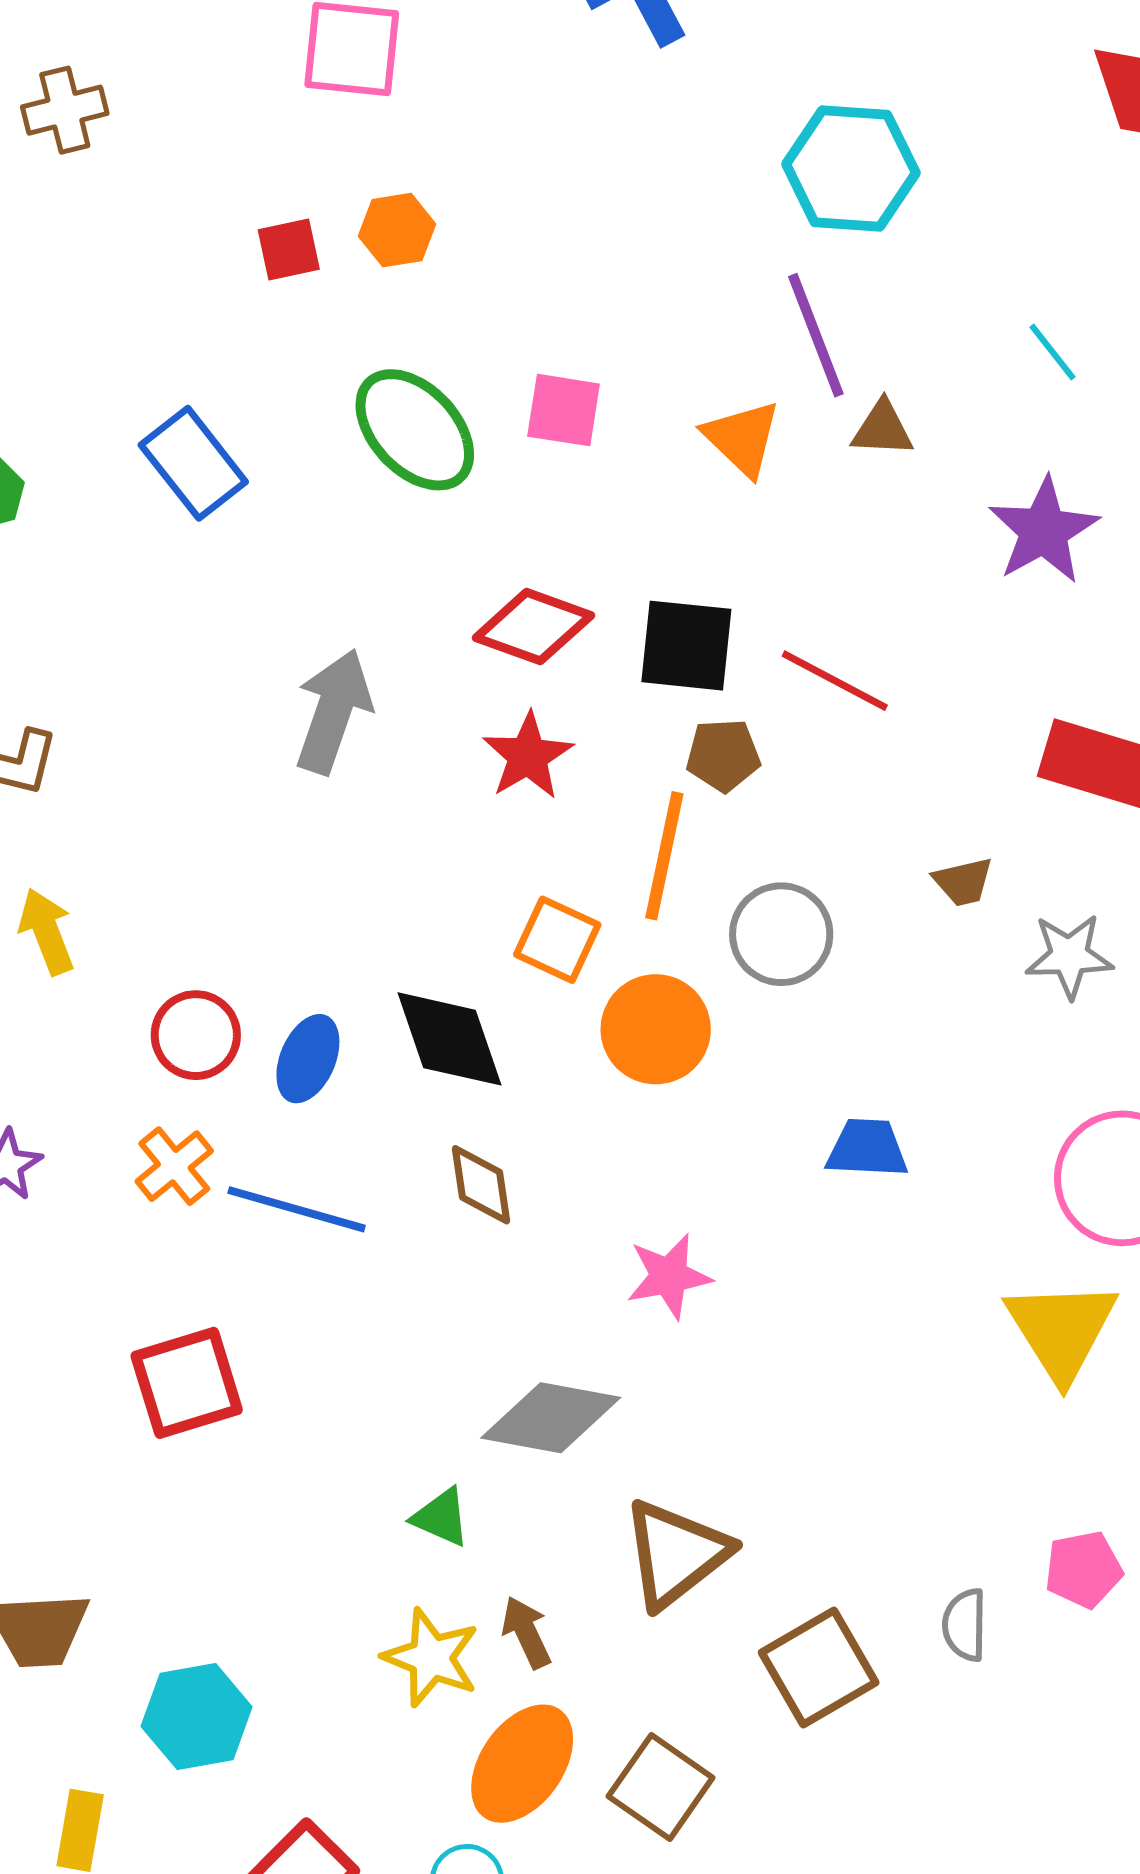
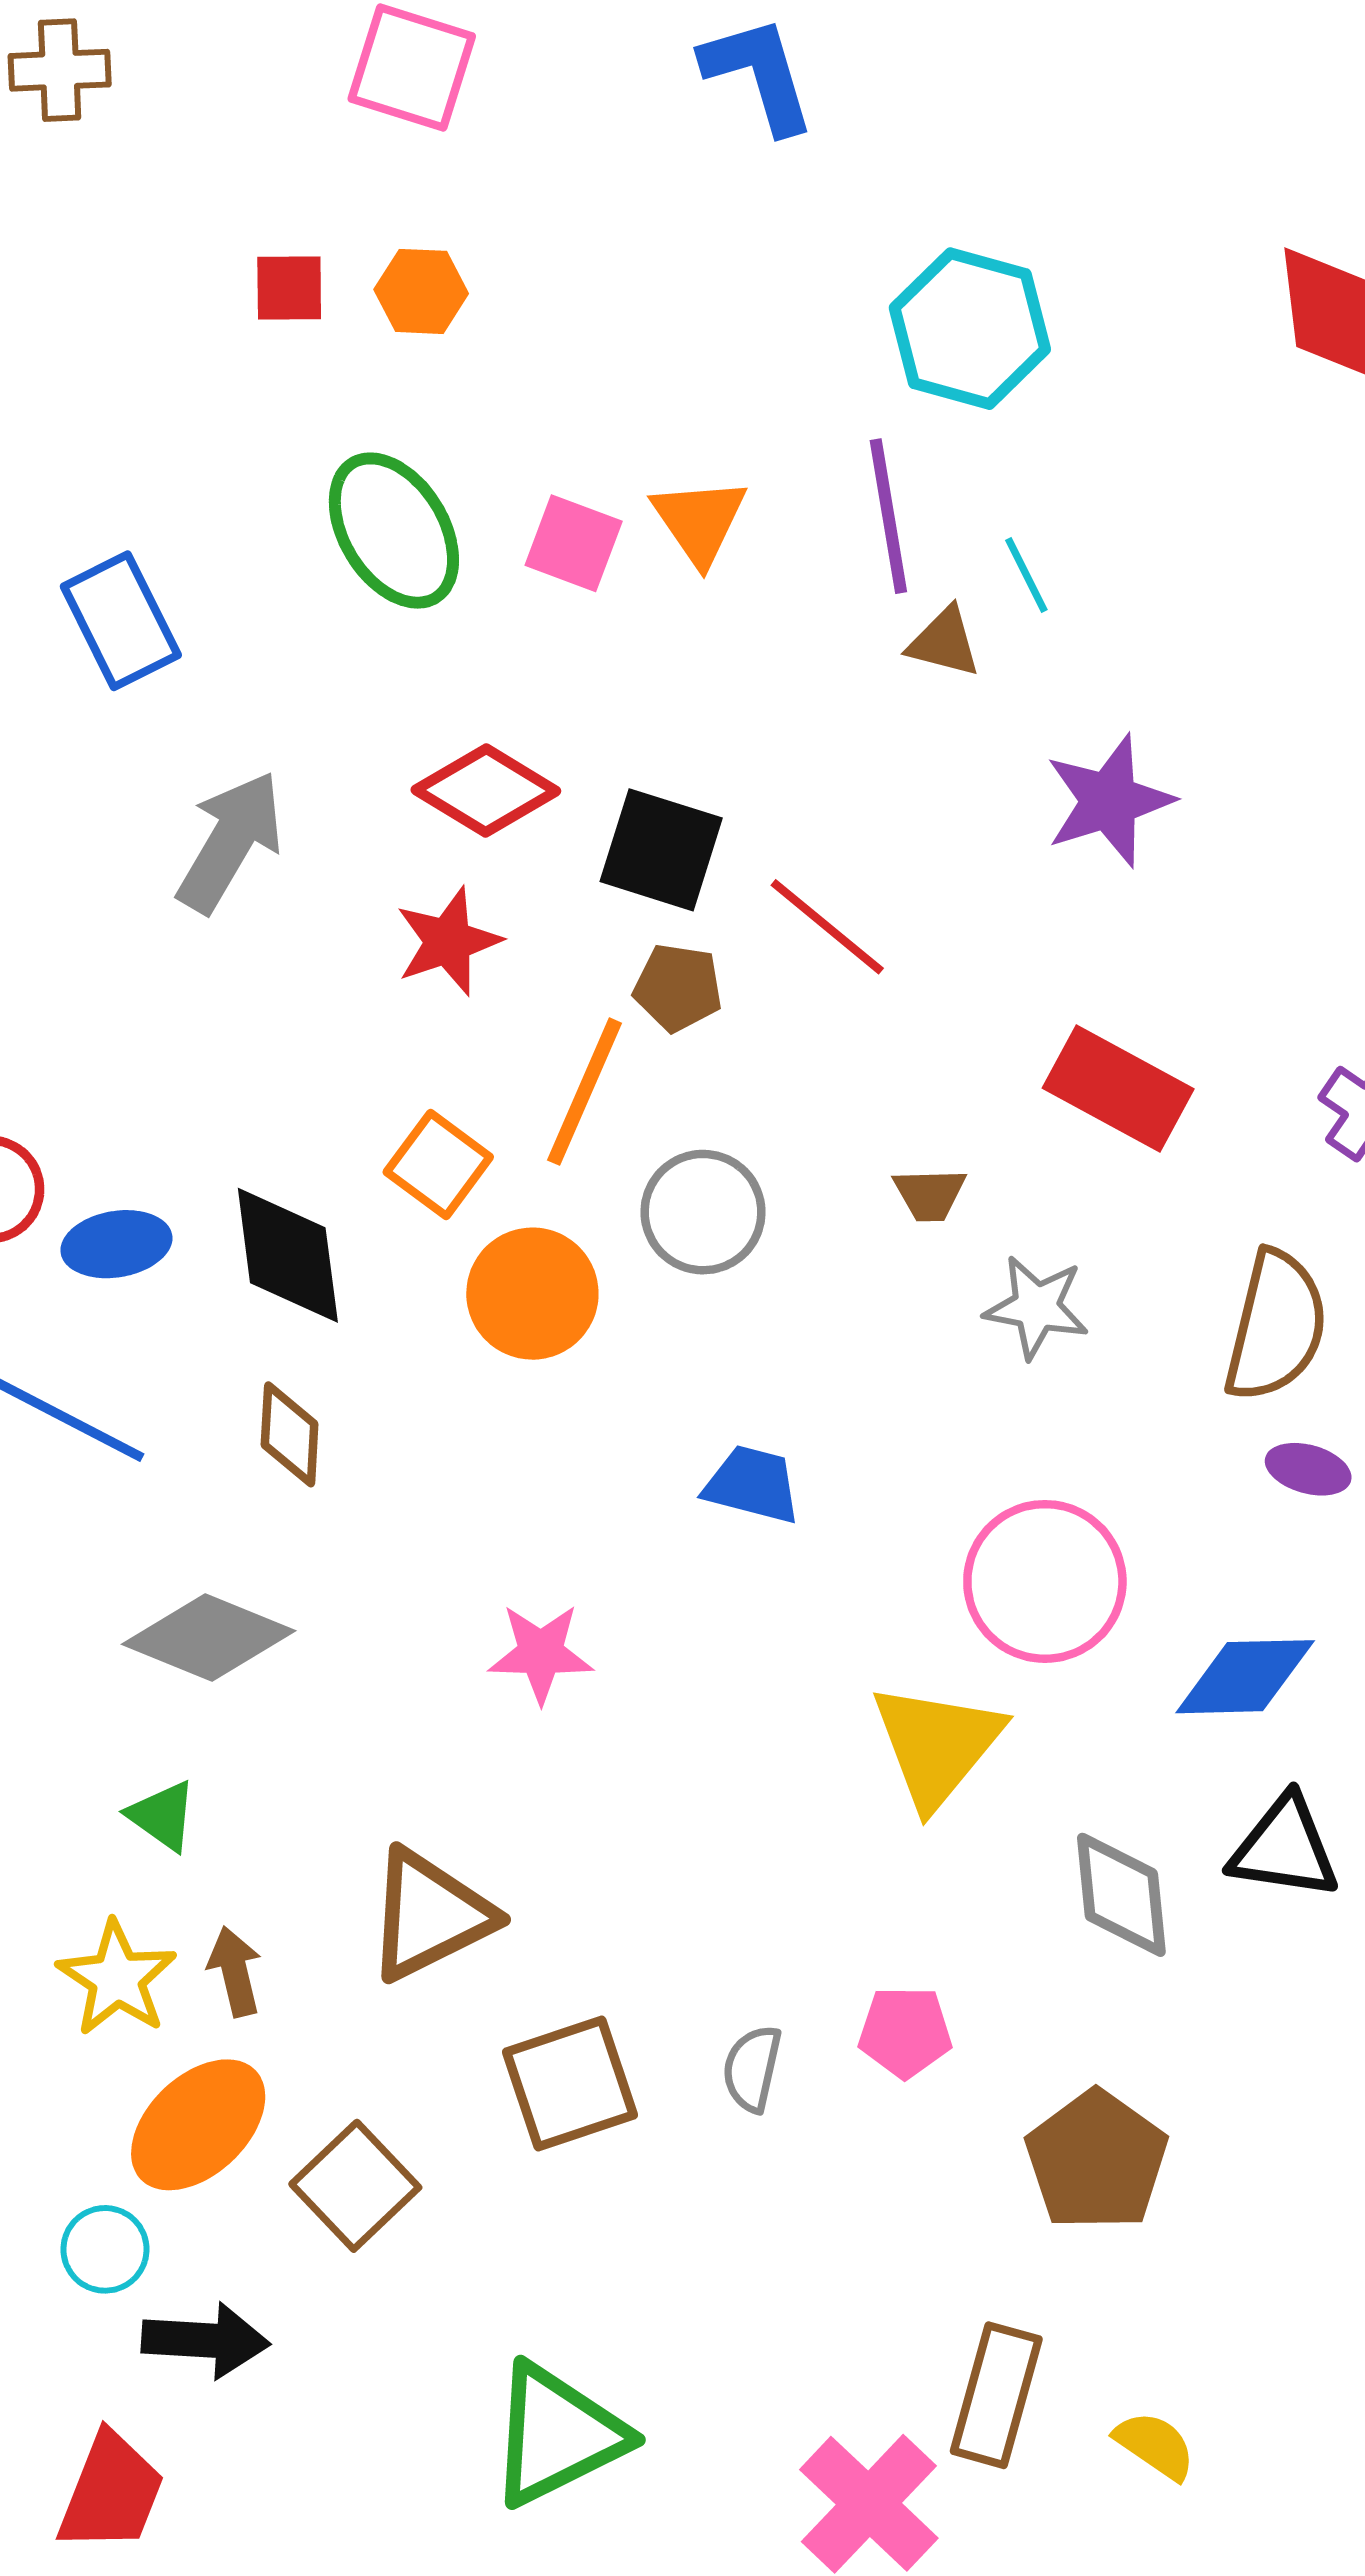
cyan line: (1053, 352) -> (1026, 575), moved
orange triangle: (742, 438) -> (700, 521), moved
blue rectangle: (193, 463) -> (121, 621), moved
blue ellipse: (308, 1059) -> (116, 1244), turned 46
pink star: (669, 1276) -> (541, 1653), moved
gray diamond: (551, 1418) -> (209, 1637), moved

